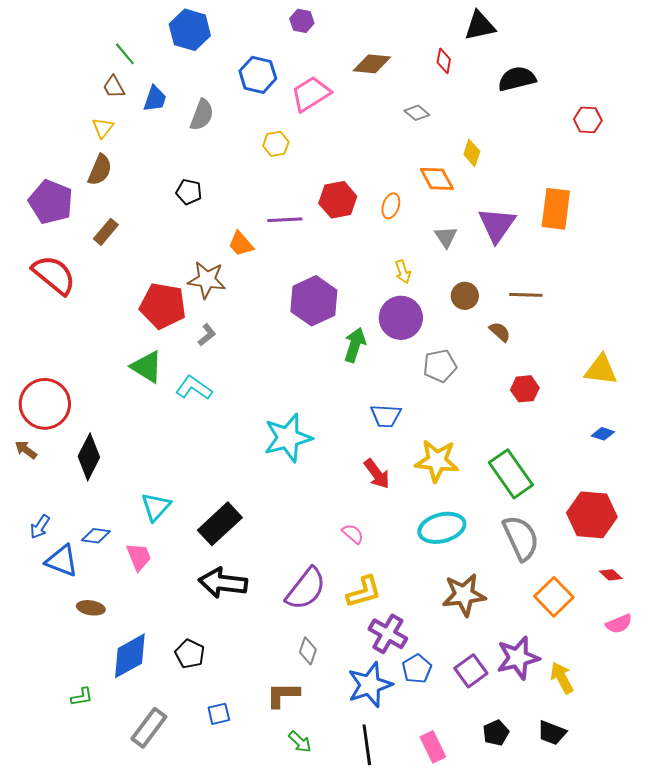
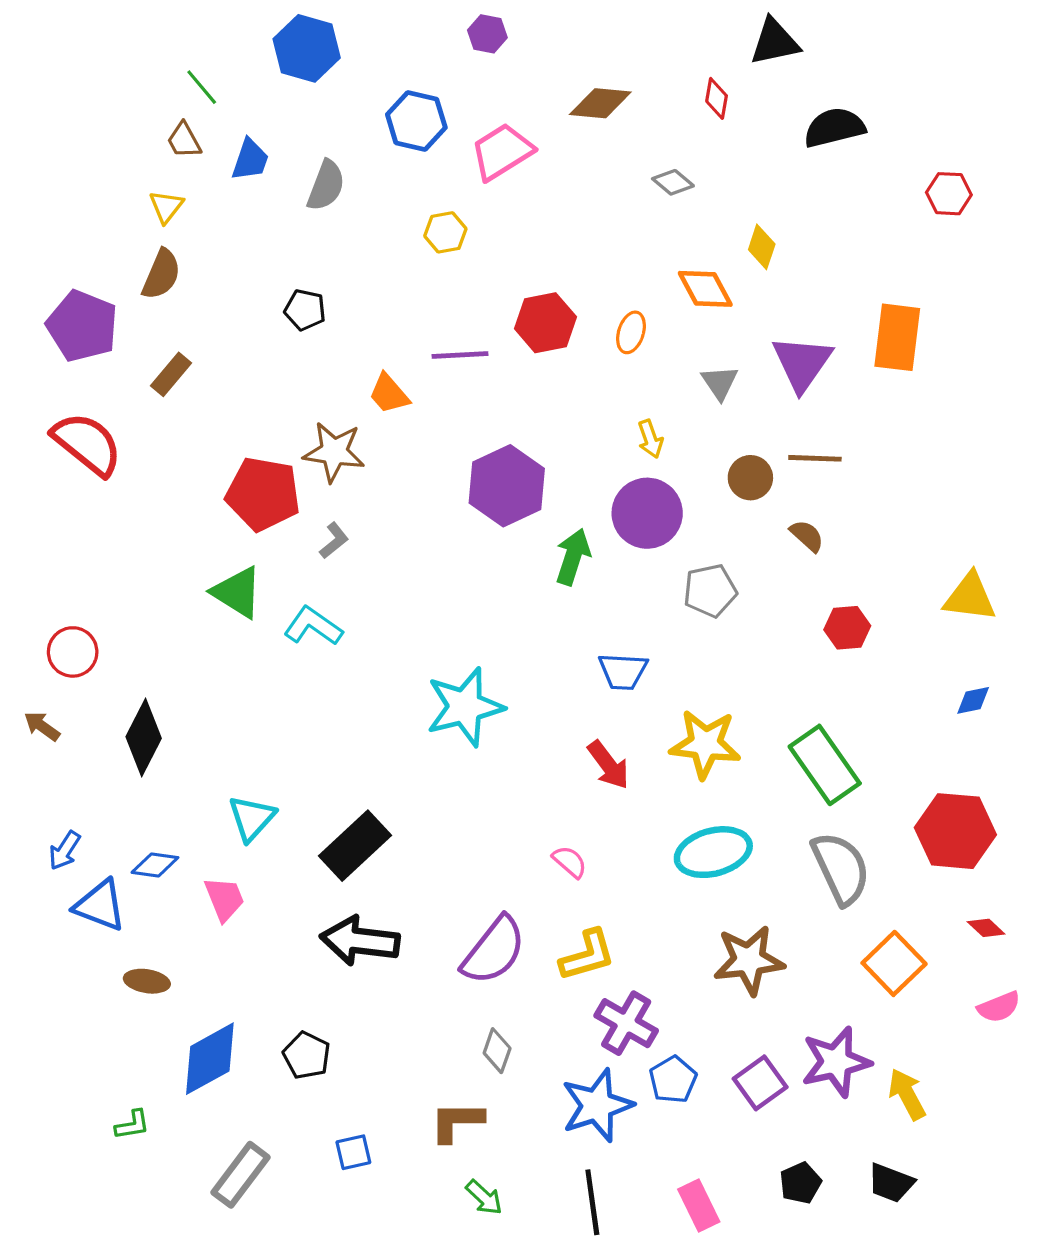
brown line: (526, 295) -> (815, 458), moved
red circle: (45, 404) -> (73, 652), size x0.6
blue diamond: (603, 434) -> (973, 700), turned -30

